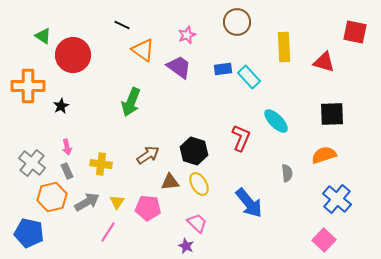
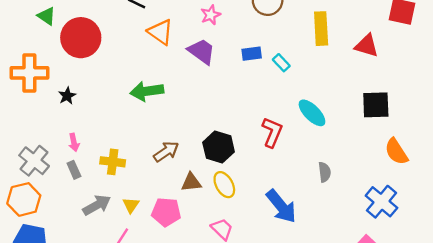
cyan rectangle: (249, 77) -> (281, 63), size x0.7
green arrow: (131, 102) -> (147, 91), turned 60
orange semicircle: (324, 155) -> (396, 152), moved, turned -105
orange hexagon: (52, 197) -> (24, 199), moved

